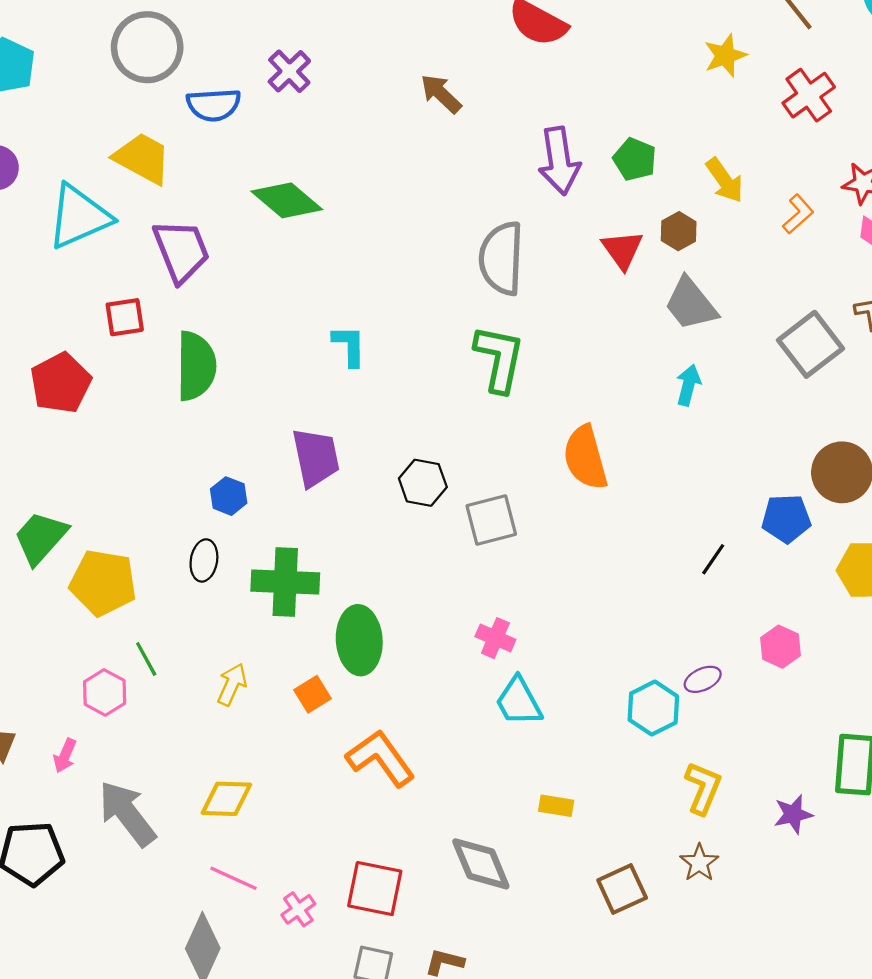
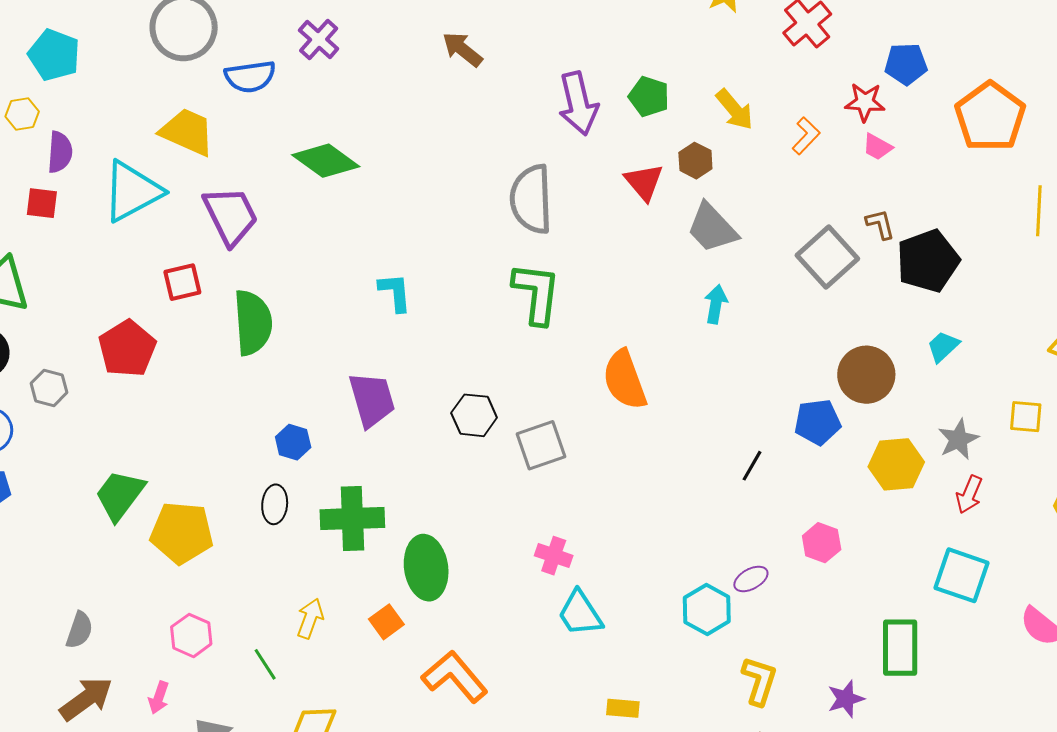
green line: (146, 659) -> (265, 664), moved

